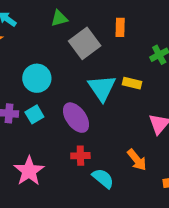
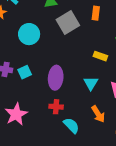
cyan circle: (37, 78) -> (29, 34), moved
cyan triangle: (102, 88) -> (91, 83), moved, size x0.7
purple ellipse: (76, 118) -> (56, 78), turned 35

